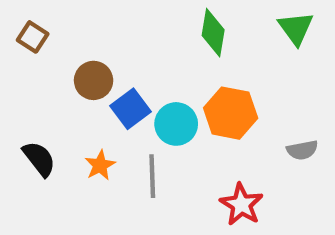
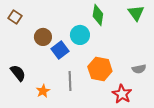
orange hexagon: (231, 113) -> (100, 69), moved
cyan circle: (176, 124) -> (80, 35), moved
orange star: (100, 165) -> (43, 91), moved
red star: (241, 204) -> (122, 94), moved

